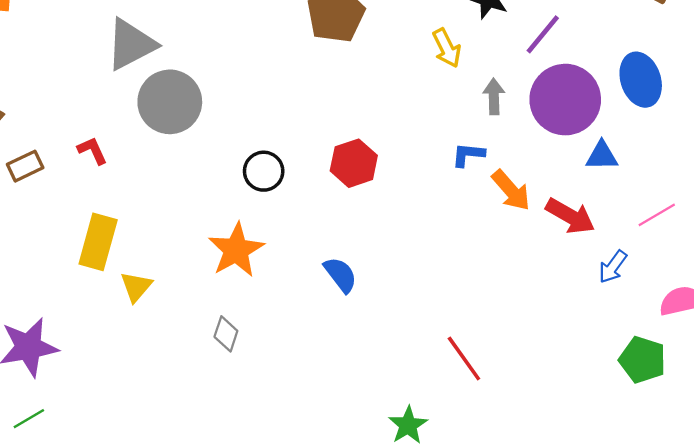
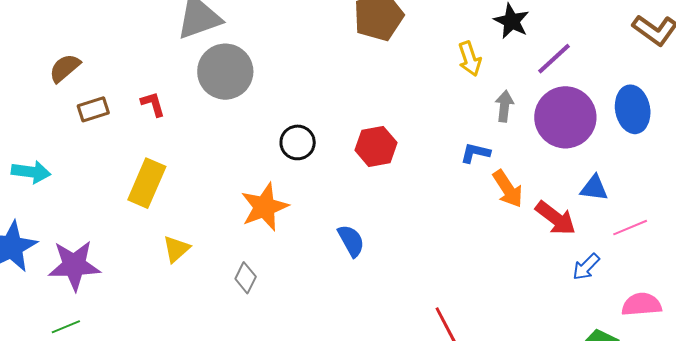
blue triangle: (602, 156) -> (594, 188), moved
yellow triangle: (136, 287) -> (176, 249), moved

